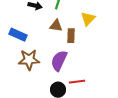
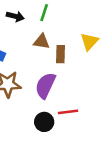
yellow triangle: (88, 19) -> (89, 41), moved

